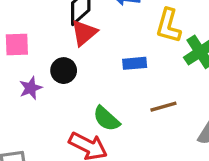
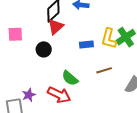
yellow L-shape: (168, 26) -> (109, 38), moved
purple star: (31, 88) -> (29, 95), moved

